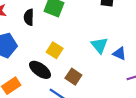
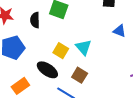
cyan triangle: (100, 45) -> (83, 47), moved
blue triangle: (119, 54) -> (119, 31), moved

